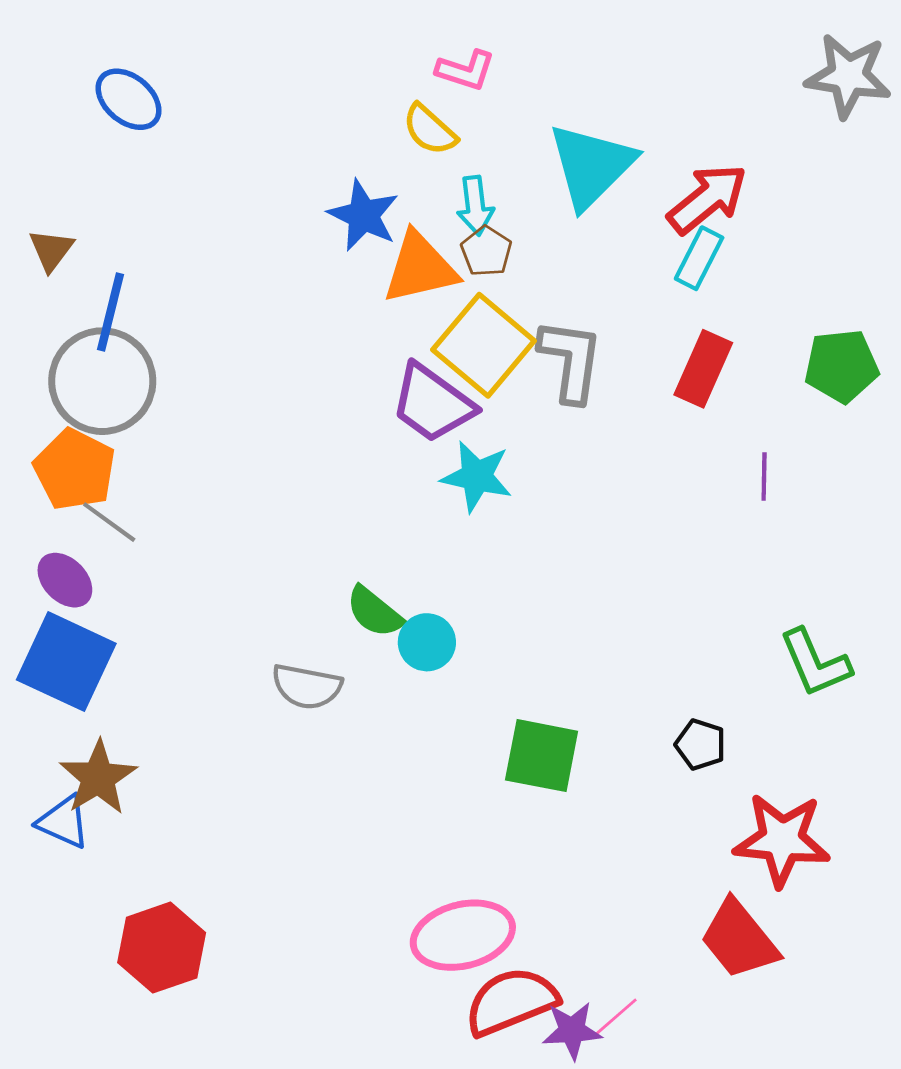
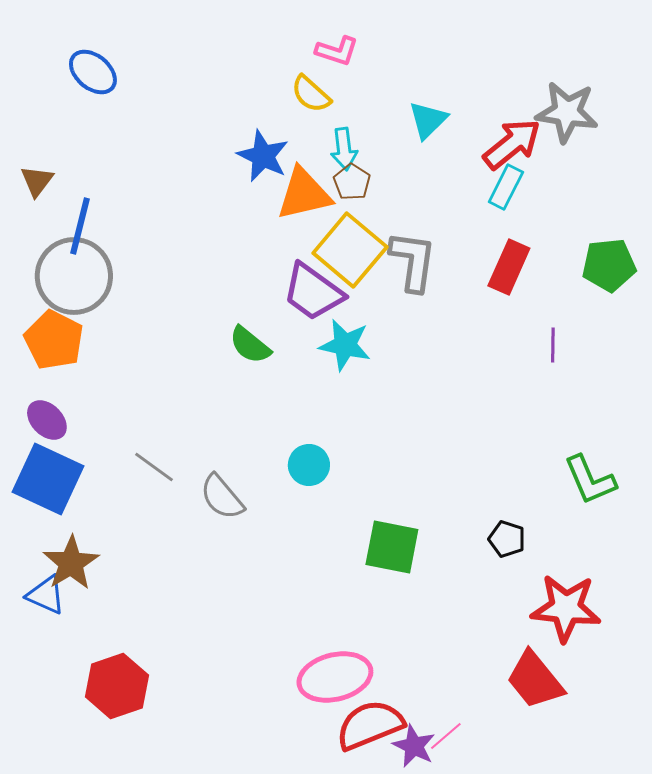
gray star: (848, 76) -> (567, 112), moved
cyan triangle: (591, 166) -> (428, 120), size x0.6
gray line: (109, 522) -> (154, 467), moved
green semicircle: (374, 612) -> (250, 345), moved
gray semicircle: (307, 686) -> (222, 497), turned 39
purple star: (572, 1030) -> (414, 746), turned 30

